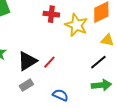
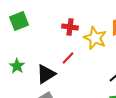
red line: (49, 62) -> (68, 58), moved

